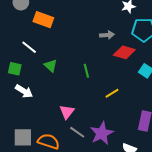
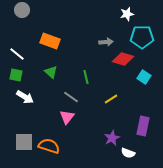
orange rectangle: (43, 20) -> (50, 41), moved
white line: (29, 47) -> (17, 54), moved
gray line: (77, 132) -> (71, 97), moved
purple star: (102, 133) -> (112, 138), moved, size x0.7

